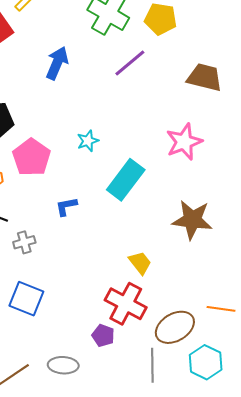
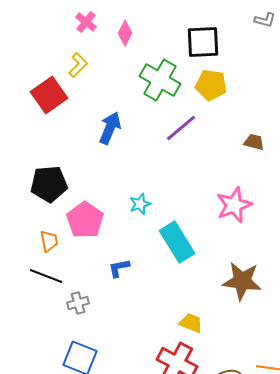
brown trapezoid: (205, 77) -> (254, 142), size x0.6
cyan rectangle: (126, 180) -> (177, 242), turned -69
yellow trapezoid: (140, 263) -> (191, 323), turned -30

